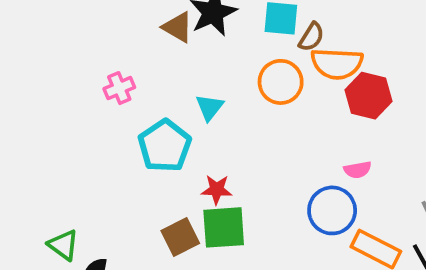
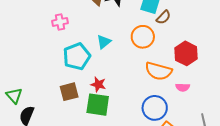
orange semicircle: (337, 64) -> (158, 71), moved
pink semicircle: (358, 170) -> (183, 87), moved
brown square: (180, 237) -> (69, 92), moved

